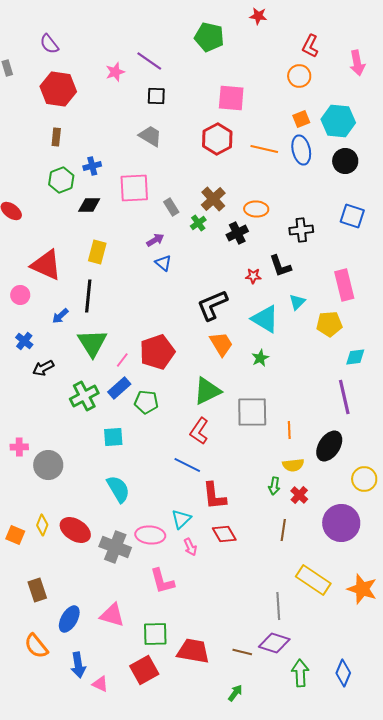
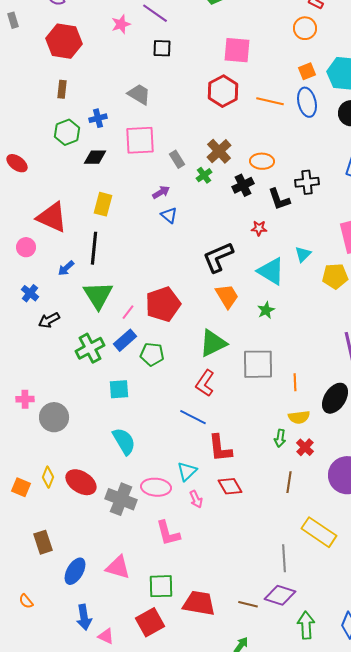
gray trapezoid: (150, 136) -> (139, 94), moved
black L-shape: (280, 266) -> (279, 199), moved
orange semicircle: (36, 646) -> (26, 601), moved, size x0.6

